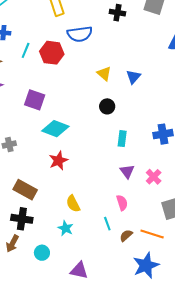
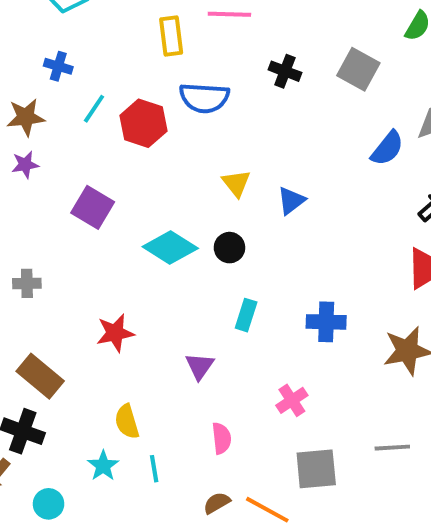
cyan diamond: (55, 129) -> (170, 247), moved
purple triangle: (127, 171) -> (200, 366), moved
cyan line: (107, 224) -> (154, 469), moved

